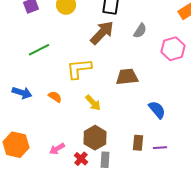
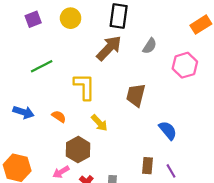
yellow L-shape: (79, 69) -> (84, 87), turned 96
brown trapezoid: (127, 77) -> (136, 95), turned -70
brown hexagon: (95, 138) -> (78, 150), moved
purple line: (160, 148) -> (171, 171), turned 64

